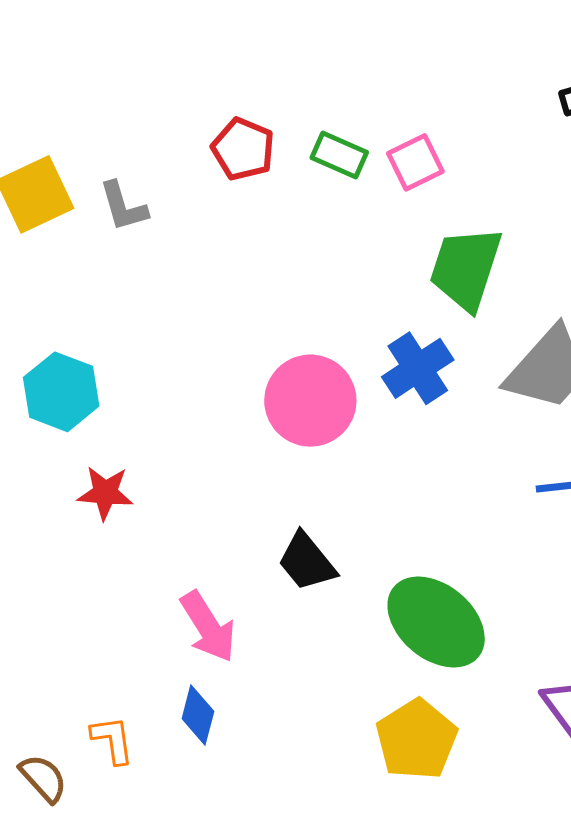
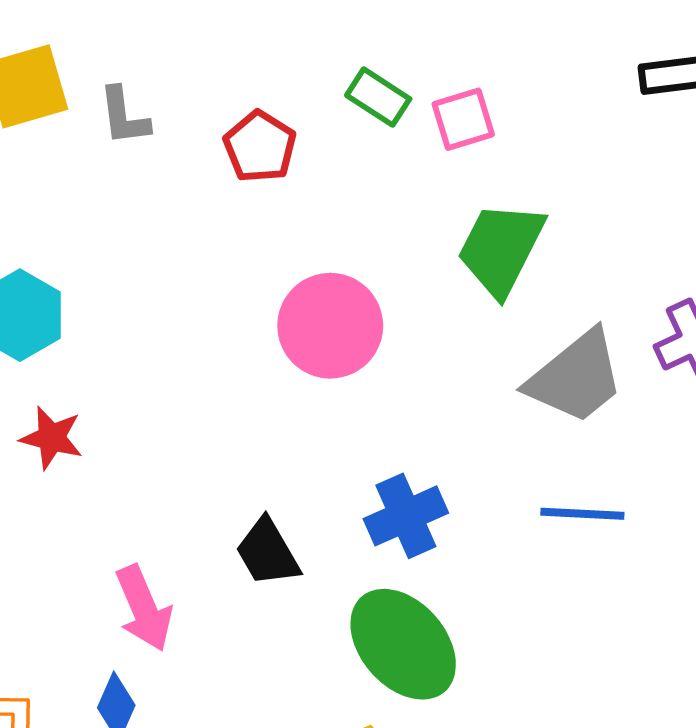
red pentagon: (243, 149) -> (260, 147), moved
blue cross: (418, 368) -> (406, 516), moved
pink circle: (310, 401) -> (330, 326), moved

